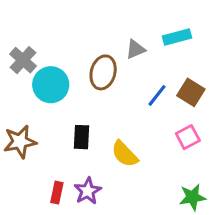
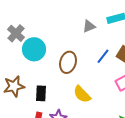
brown ellipse: (103, 72) -> (68, 62), moved
black rectangle: (82, 137) -> (41, 93), moved

